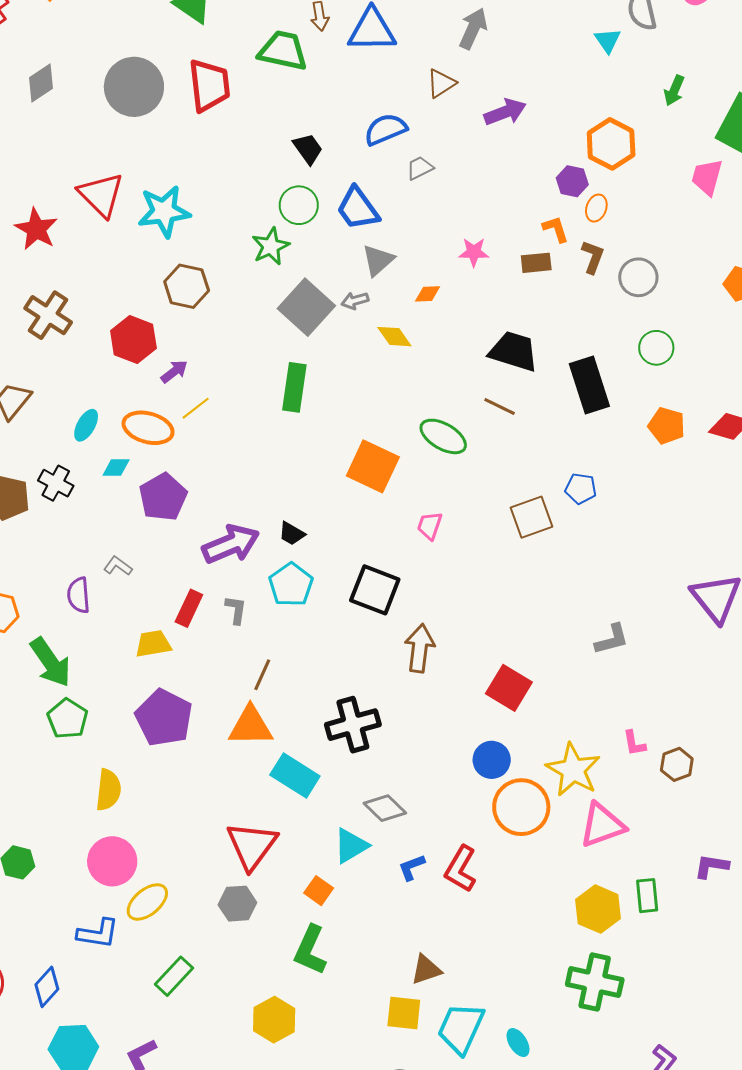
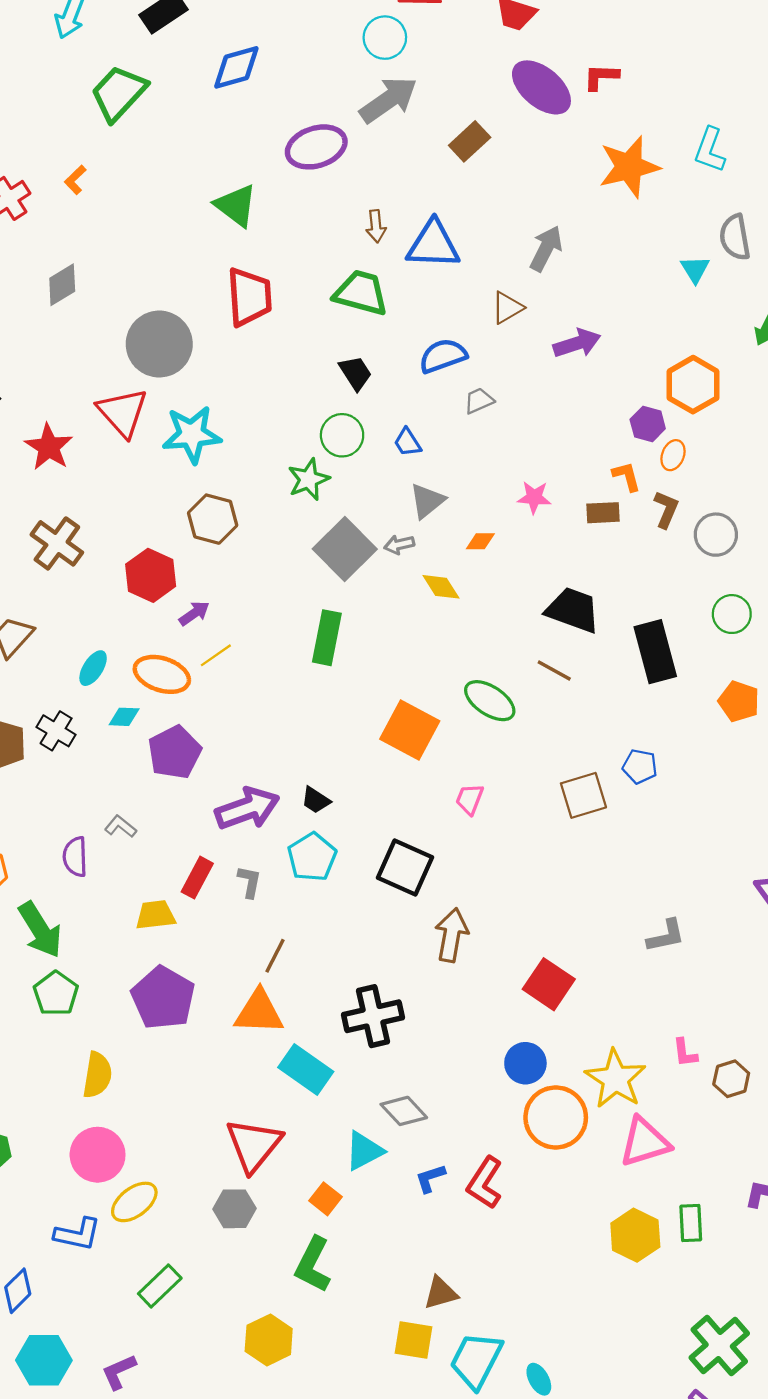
green trapezoid: (283, 51) -> (361, 293), moved
gray circle: (134, 87) -> (159, 344), moved
blue trapezoid: (358, 209) -> (407, 442), size x0.6
green cross: (595, 982) -> (719, 1346), moved, turned 34

